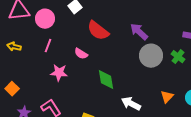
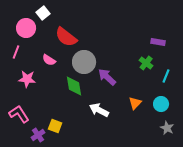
pink circle: (45, 19) -> (26, 28), moved
purple arrow: (139, 32) -> (107, 77), moved
gray circle: (151, 56) -> (84, 62), moved

